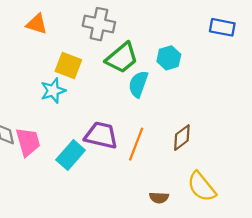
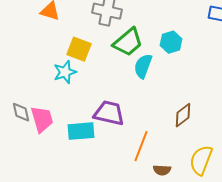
orange line: (136, 144) -> (141, 146), moved
cyan rectangle: (71, 155) -> (81, 131), turned 44
yellow semicircle: (202, 187) -> (201, 160), turned 60

